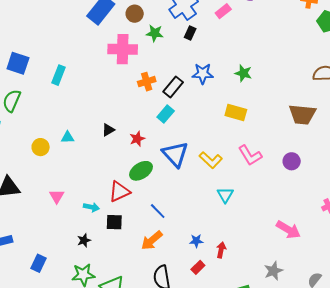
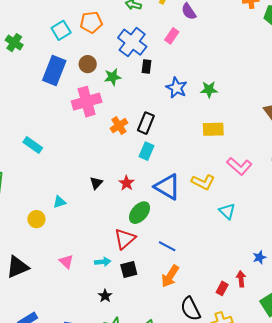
blue star: (203, 74) -> (177, 88), moved, turned -30
cyan rectangle: (59, 75) -> (33, 145), turned -60
blue star: (196, 241) -> (259, 257), moved
red arrow: (221, 250) -> (241, 279), moved

